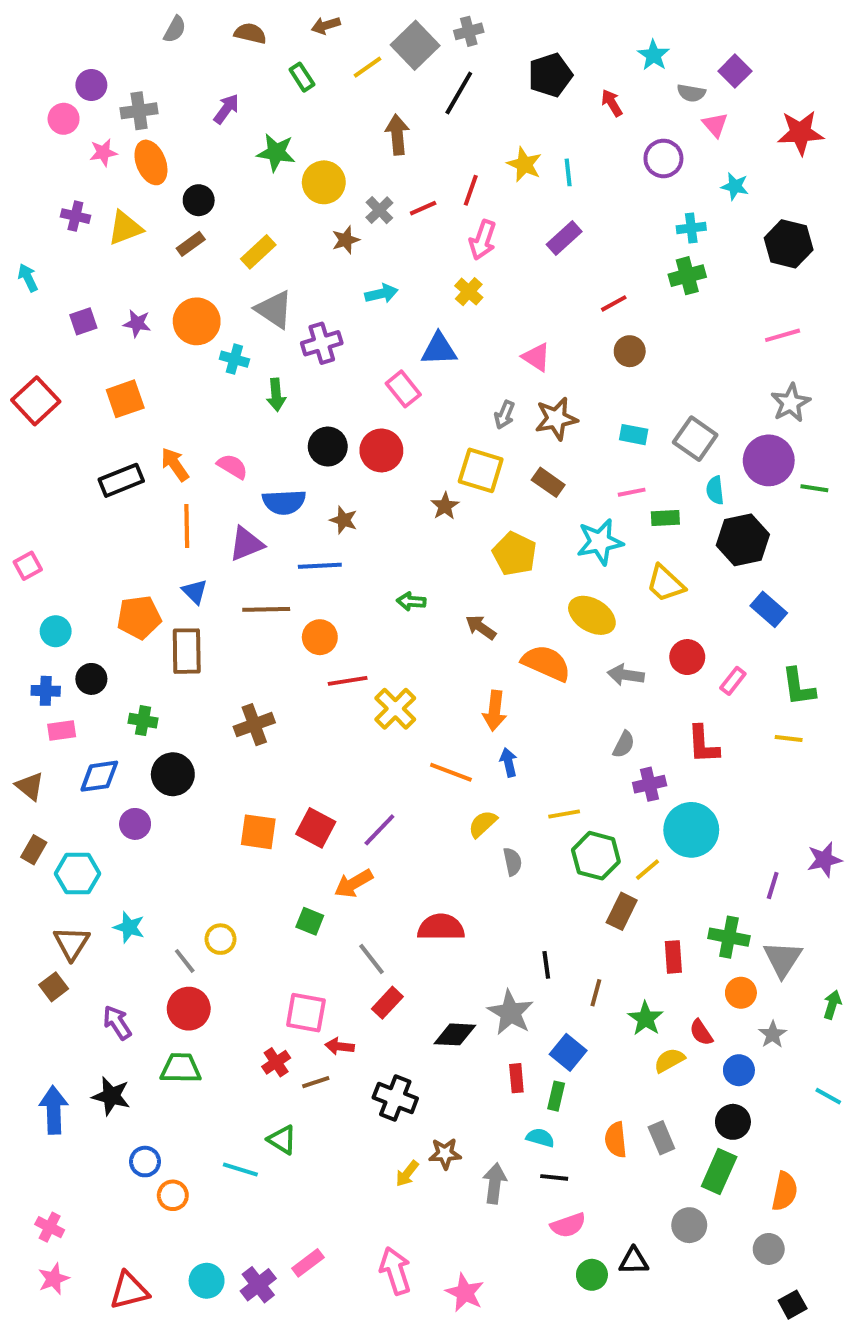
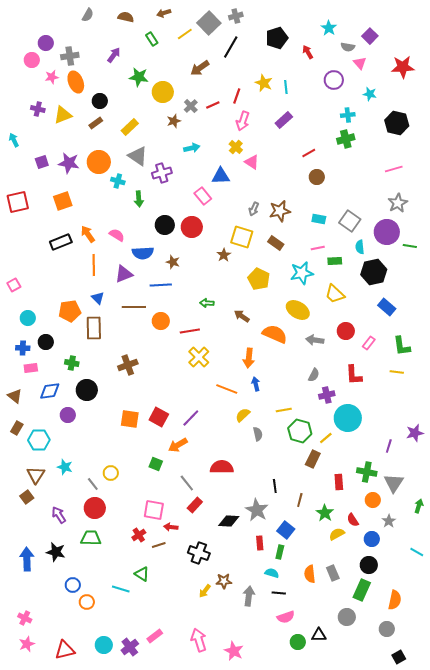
brown arrow: (397, 135) -> (200, 68), turned -120
purple star: (137, 323) -> (69, 163), size x1.5
pink triangle: (536, 357) -> (252, 162), moved
red square: (36, 401) -> (18, 202), turned 30
red line: (348, 681) -> (190, 331), moved

